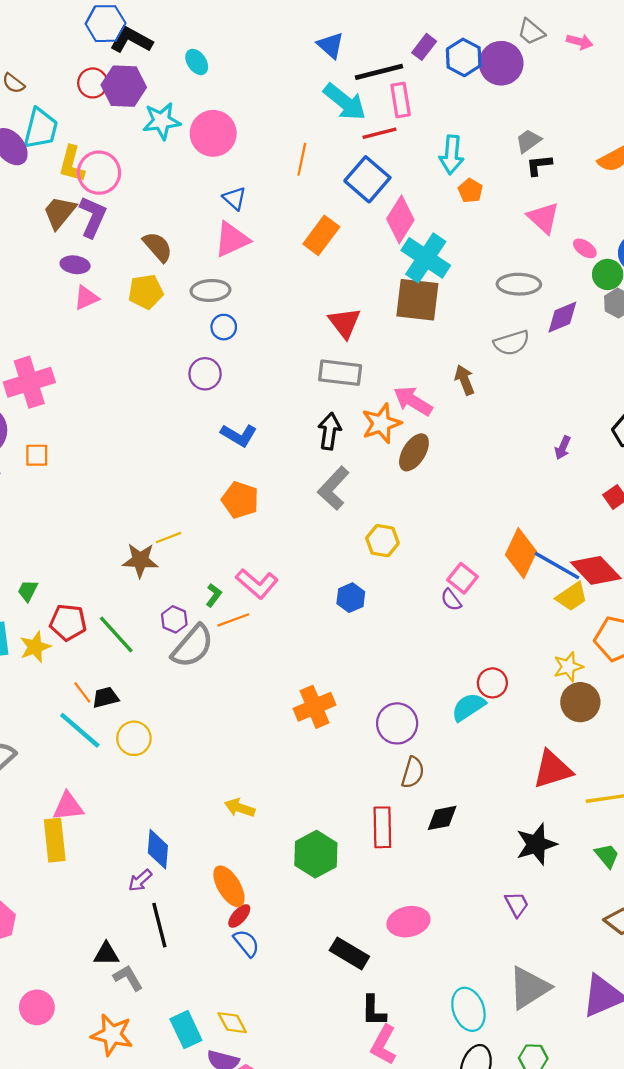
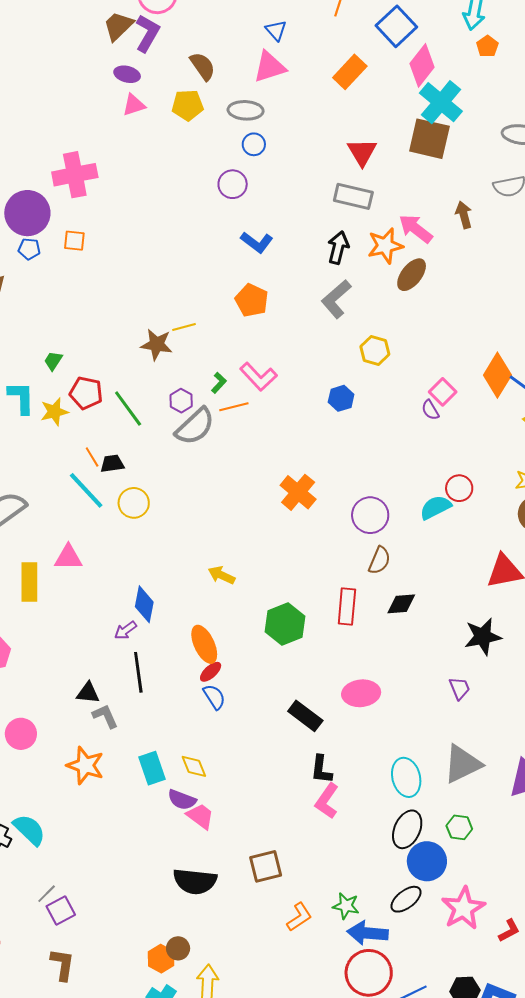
orange cross: (315, 707) -> (298, 492), turned -33
yellow rectangle: (55, 840) -> (29, 582), moved

